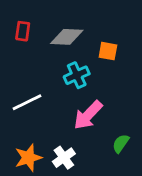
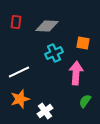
orange square: (108, 51) -> (83, 43), moved
pink arrow: (88, 115) -> (76, 73), moved, turned 140
orange star: (28, 158) -> (20, 99), moved

